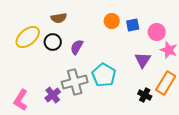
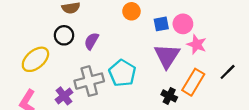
blue square: (133, 25) -> (161, 24), moved
yellow ellipse: (28, 37) -> (35, 59), moved
purple triangle: (143, 60) -> (167, 56), size x1.4

